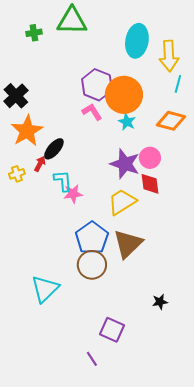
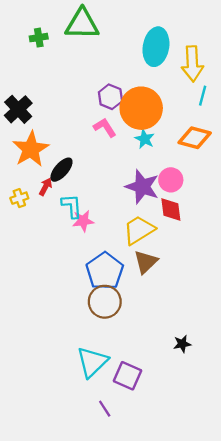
purple hexagon: (97, 85) -> (110, 97), size x0.7
brown triangle: (128, 244) -> (146, 262), moved, size x0.7
cyan triangle: (45, 289) -> (92, 362), moved

